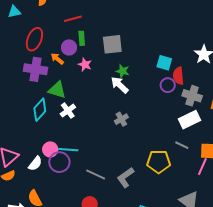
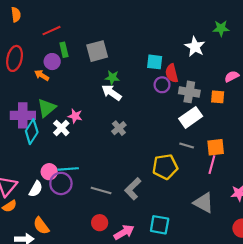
pink star: (85, 65) -> (75, 116), moved
purple cross: (35, 69) -> (23, 115), moved
green triangle: (57, 90) -> (47, 108), turned -48

